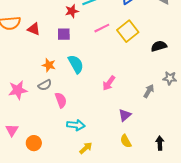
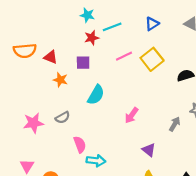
cyan semicircle: (76, 64) -> (96, 95), turned 60
orange star: (49, 65) -> (60, 80), moved
pink semicircle: (61, 100) -> (80, 144), moved
purple triangle: (125, 115) -> (149, 150), turned -40

